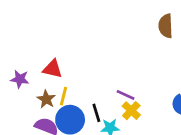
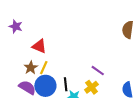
purple star: (20, 79) -> (16, 26), moved
purple line: (126, 95) -> (98, 71), moved

